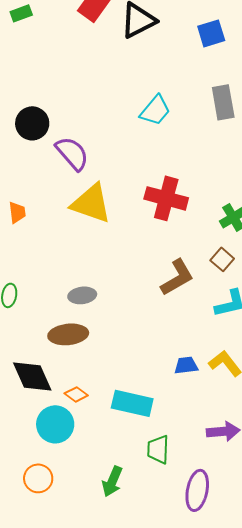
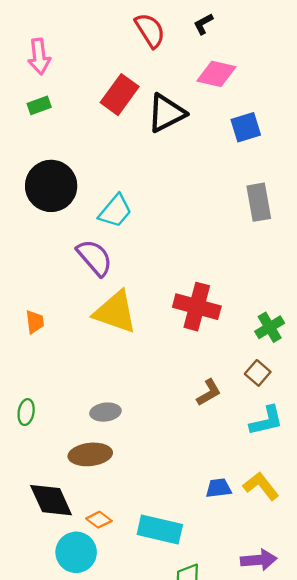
cyan trapezoid: (155, 110) -> (115, 211), moved
black circle: (32, 123) -> (51, 186), moved, size x1.4
brown L-shape: (177, 277) -> (209, 392), size x0.7

